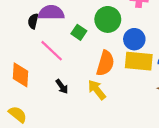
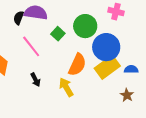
blue circle: (134, 39) -> (106, 47), size x1.4
yellow rectangle: (139, 61) -> (107, 67), turned -50

